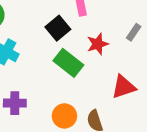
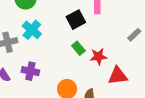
red star: (98, 44) -> (98, 56), moved
green rectangle: (68, 63) -> (78, 48), size x0.6

